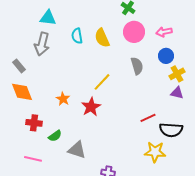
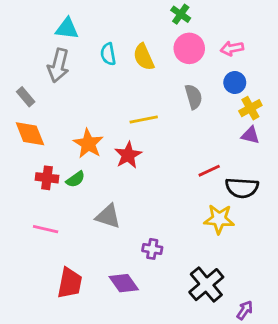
yellow line: (102, 82) -> (144, 120), turned 36
orange star: (63, 99) -> (88, 144), size x1.5
green semicircle: (55, 136) -> (75, 179), moved

